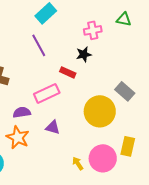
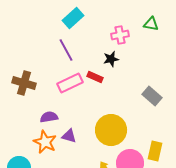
pink rectangle: (47, 93) -> (70, 83), moved
yellow circle: (100, 111) -> (111, 130), moved
purple triangle: (53, 127) -> (69, 136), moved

